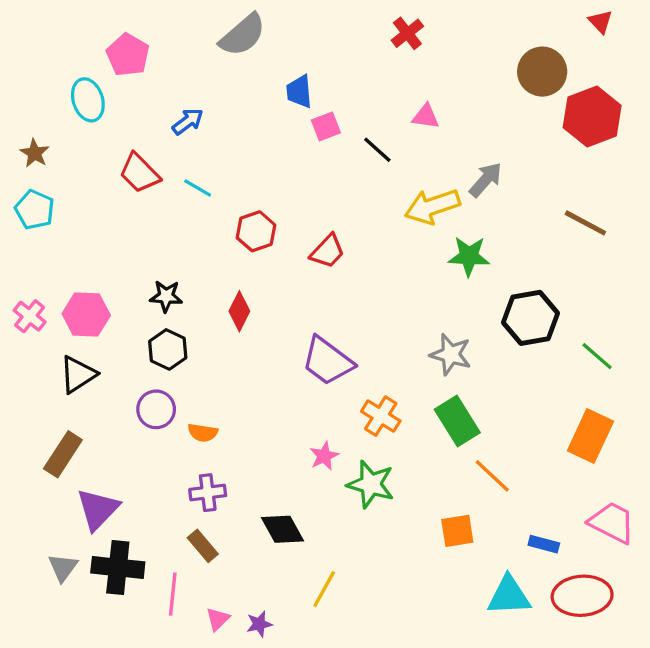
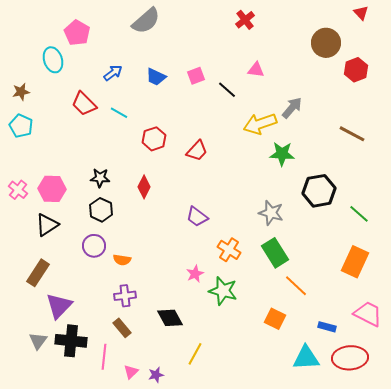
blue trapezoid: (299, 92) -> (156, 77), moved, turned -60
red hexagon: (592, 116) -> (356, 70), size x0.7
brown star: (35, 153) -> (21, 92), turned 30
purple trapezoid: (327, 361) -> (197, 217), size x0.7
orange square: (457, 531) -> (275, 319), turned 35

